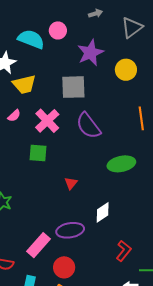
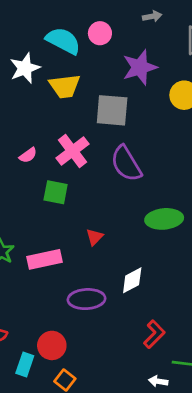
yellow trapezoid: (24, 84) -> (65, 86), moved
pink semicircle: (14, 116) -> (28, 155), moved
pink rectangle: (38, 245) -> (45, 259), moved, turned 30
red circle: (64, 267) -> (52, 345), moved

